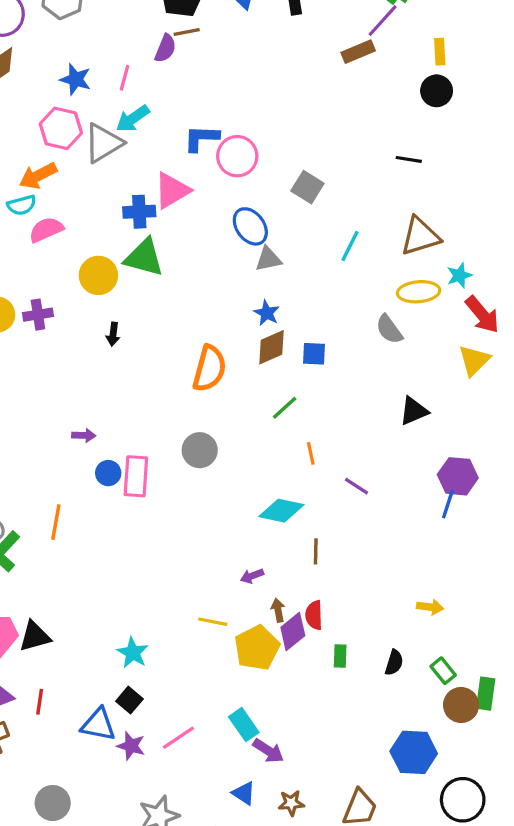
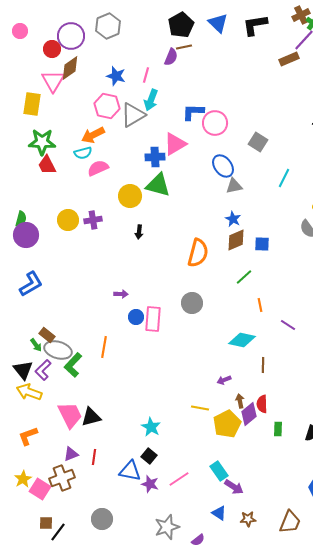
cyan arrow: (133, 119) -> (151, 100), turned -35

